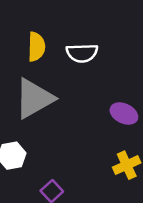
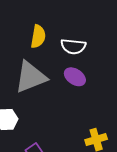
purple ellipse: (124, 114) -> (75, 77), moved

